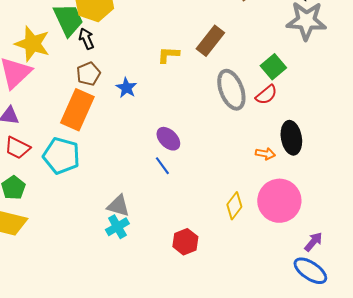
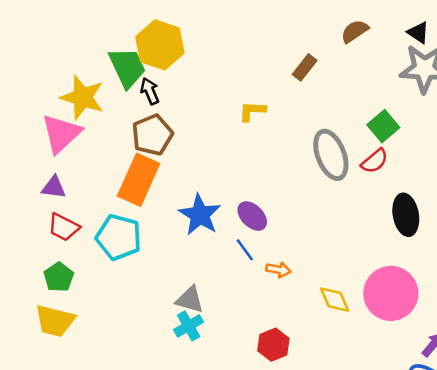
brown rectangle: (210, 41) -> (305, 67), moved, size x0.7
brown pentagon: (88, 74) -> (152, 135), size x1.4
blue star: (126, 88) -> (200, 215), moved, size x1.6
orange arrow: (265, 154) -> (278, 270), moved
yellow diamond: (234, 206) -> (335, 300), turned -60

